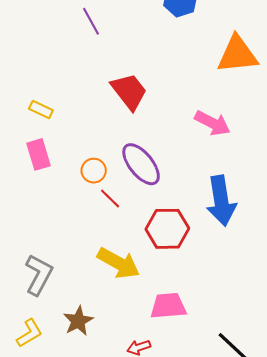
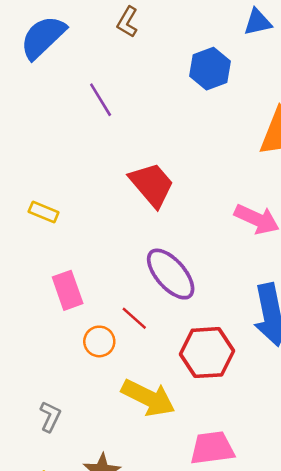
pink rectangle: (38, 154) -> (68, 290), moved
orange circle: (94, 171) -> (99, 341), moved
gray L-shape: (39, 275) -> (50, 417), size x0.6

